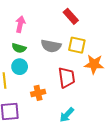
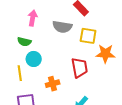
gray semicircle: (51, 46) -> (62, 27), moved
green semicircle: (19, 48) -> (24, 42), moved

